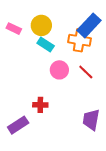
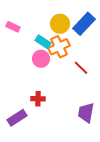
yellow circle: (41, 25) -> (60, 24), moved
orange cross: (79, 40) -> (59, 47), moved, turned -35
pink circle: (59, 70) -> (41, 59), moved

